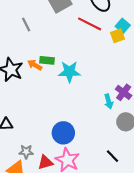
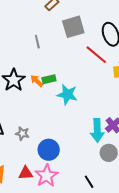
green rectangle: (47, 60) -> (49, 79), turned -32
cyan arrow: (109, 101) -> (97, 130), size x1.6
gray star: (26, 152) -> (22, 133), moved

